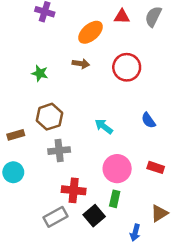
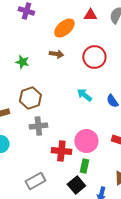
cyan arrow: (104, 126) -> (84, 95), moved
red cross: (74, 190) -> (61, 151), moved
black square: (94, 216) -> (76, 185), moved

